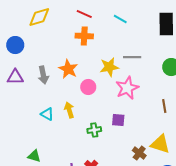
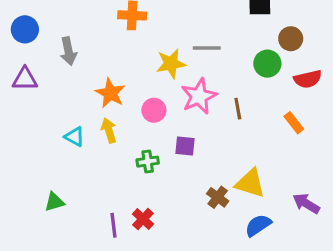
orange star: (68, 69) -> (110, 93), moved
gray arrow: (43, 75) -> (68, 51), moved
pink circle: (88, 87) -> (154, 110), moved
brown line: (164, 106) -> (238, 109), moved
green triangle: (34, 156) -> (54, 202), turned -32

